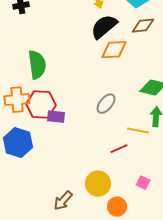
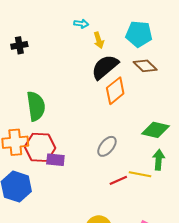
brown diamond: (143, 26) -> (145, 66), turned 50
orange diamond: (114, 50) -> (115, 91), turned -36
red line: (119, 149) -> (118, 180), moved

